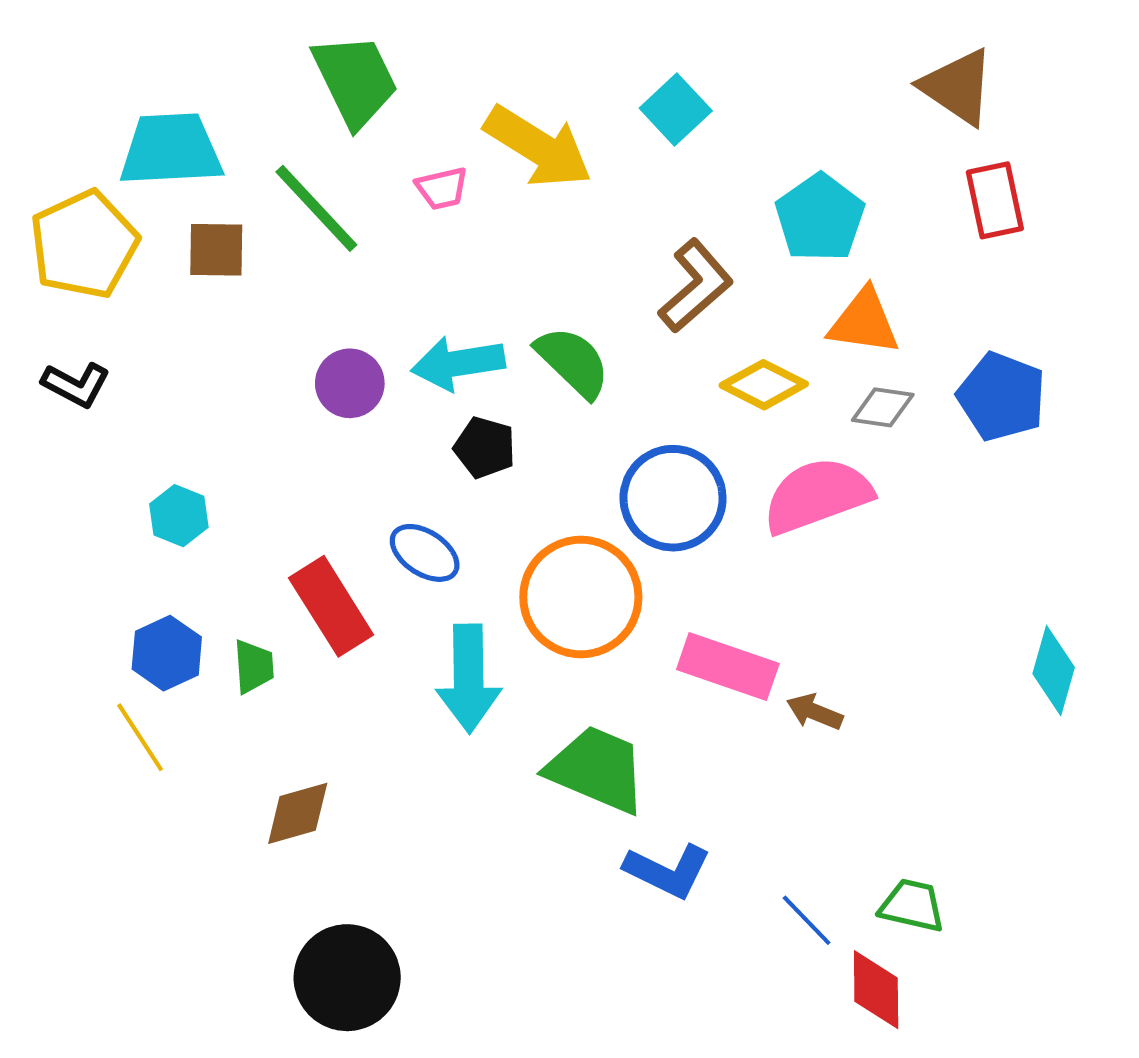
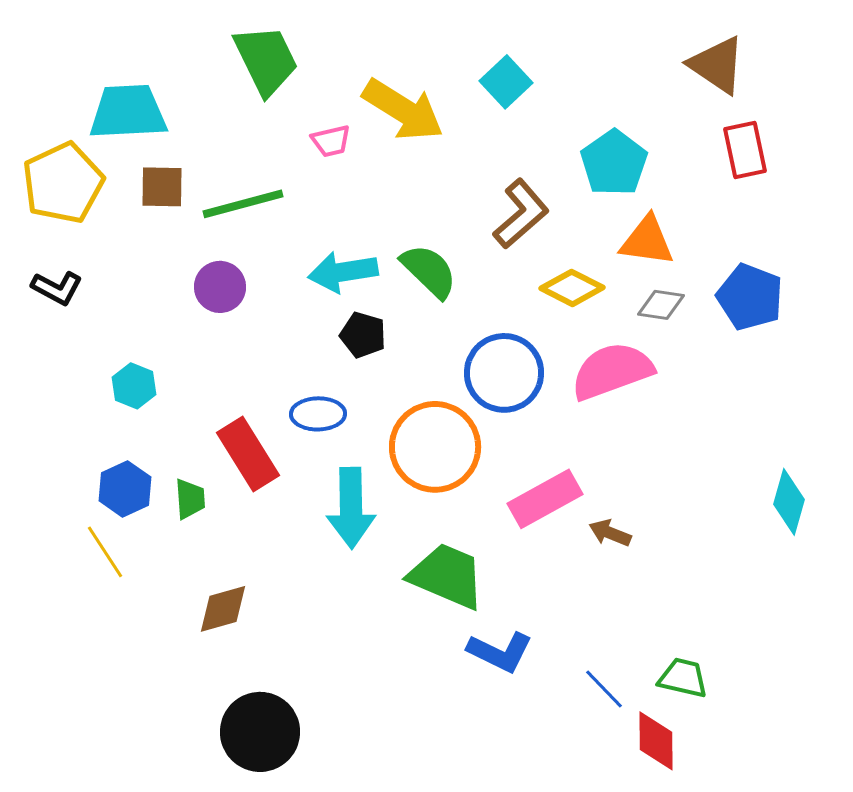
green line: (316, 208) -> (243, 204), moved, turned -62
purple circle: (350, 383) -> (220, 287), moved
blue ellipse: (425, 553) -> (318, 414), turned -34
pink rectangle: (728, 666) -> (545, 499), turned -48

